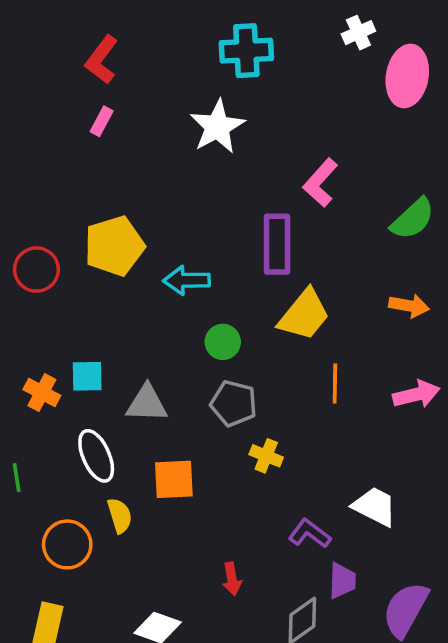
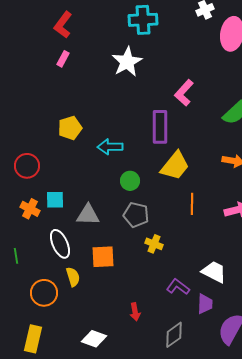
yellow pentagon: (114, 246) -> (70, 128), size x0.7
red circle: (36, 270) -> (27, 166), moved
purple trapezoid: (342, 581) -> (205, 304), moved

